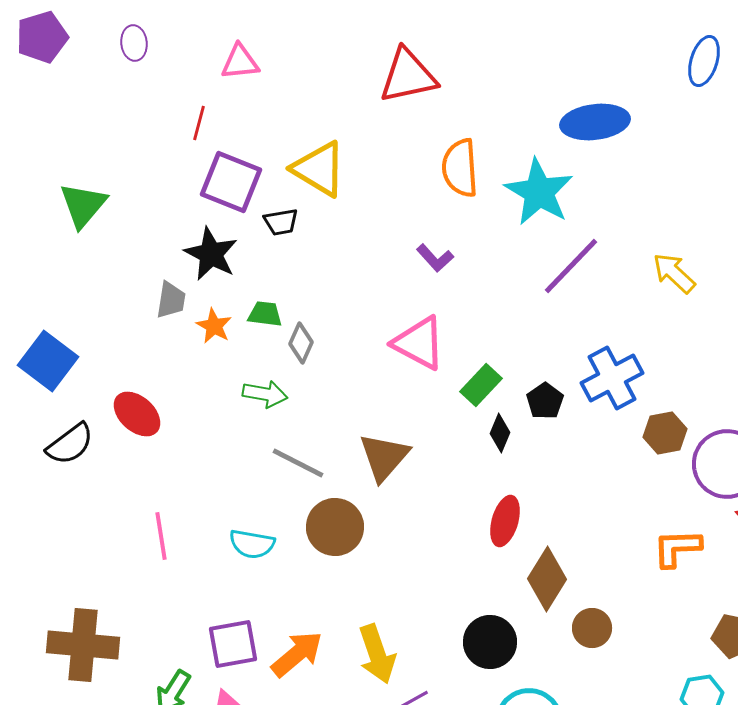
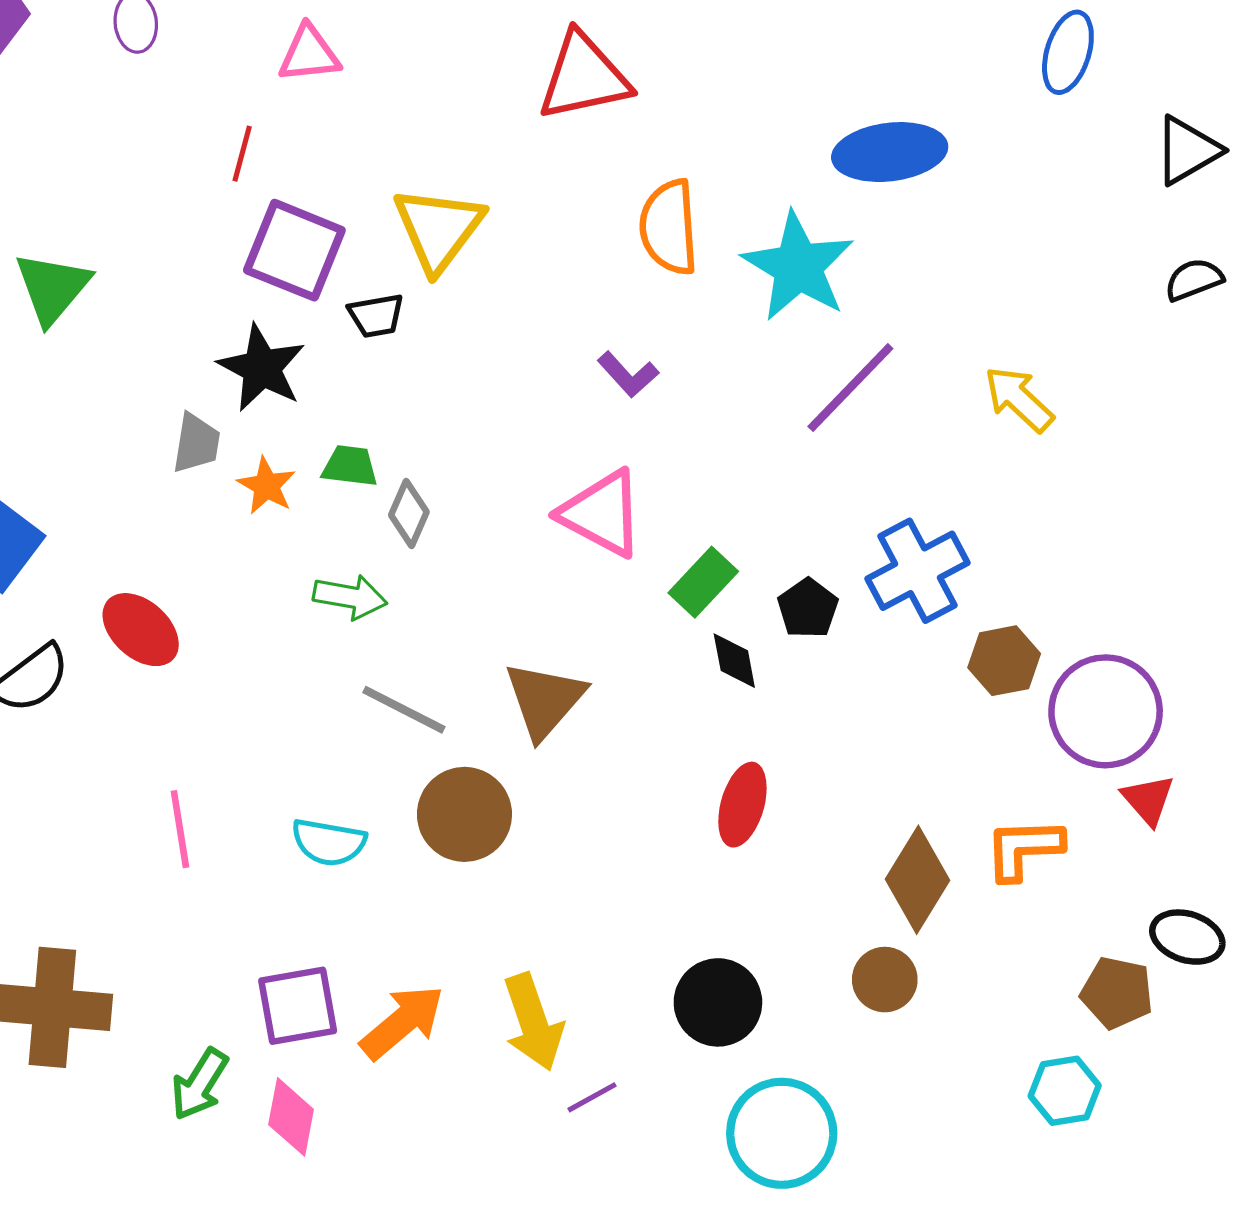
yellow triangle: (319, 169) -> (438, 229), turned 36
black diamond: (500, 433) -> (734, 661), turned -33
brown diamond: (547, 579) -> (917, 880), moved

